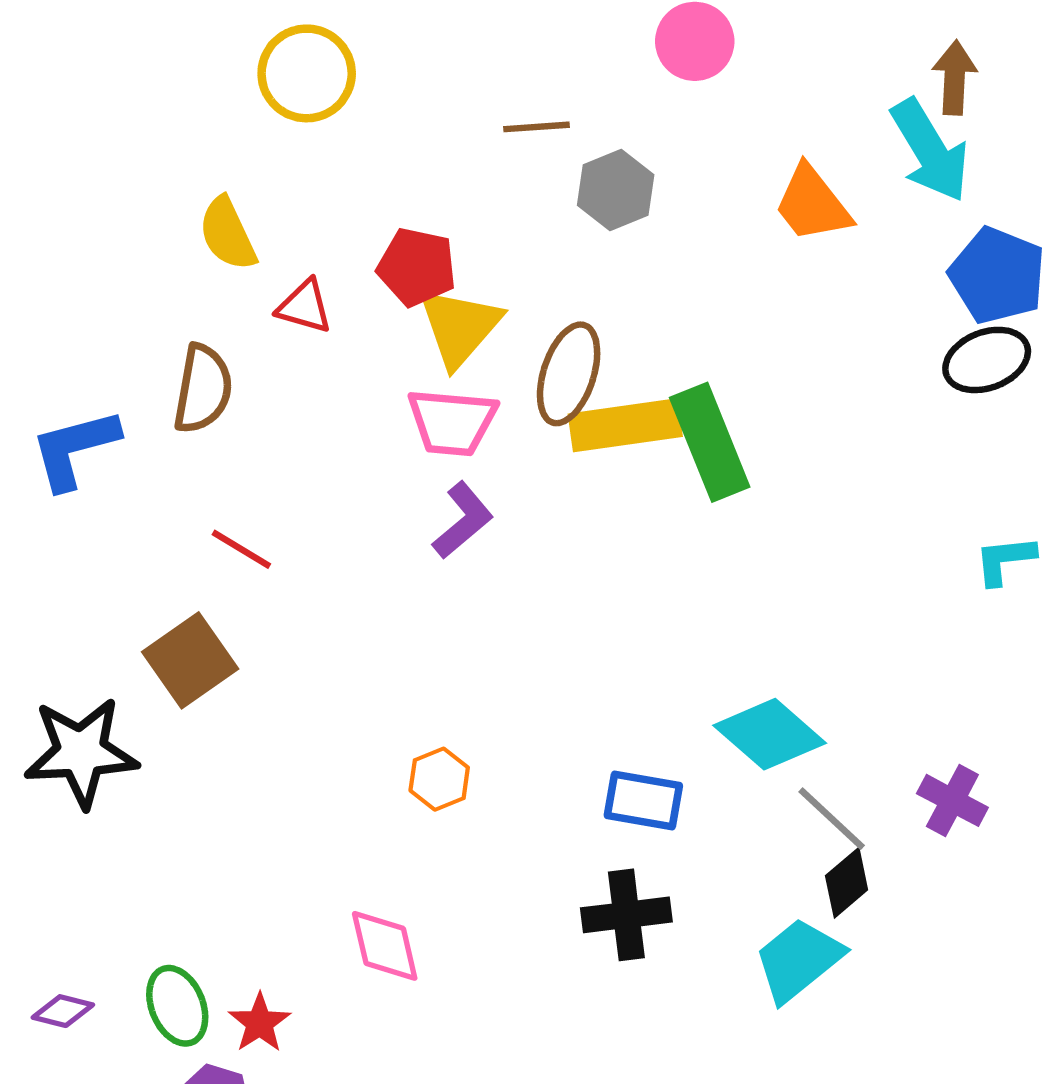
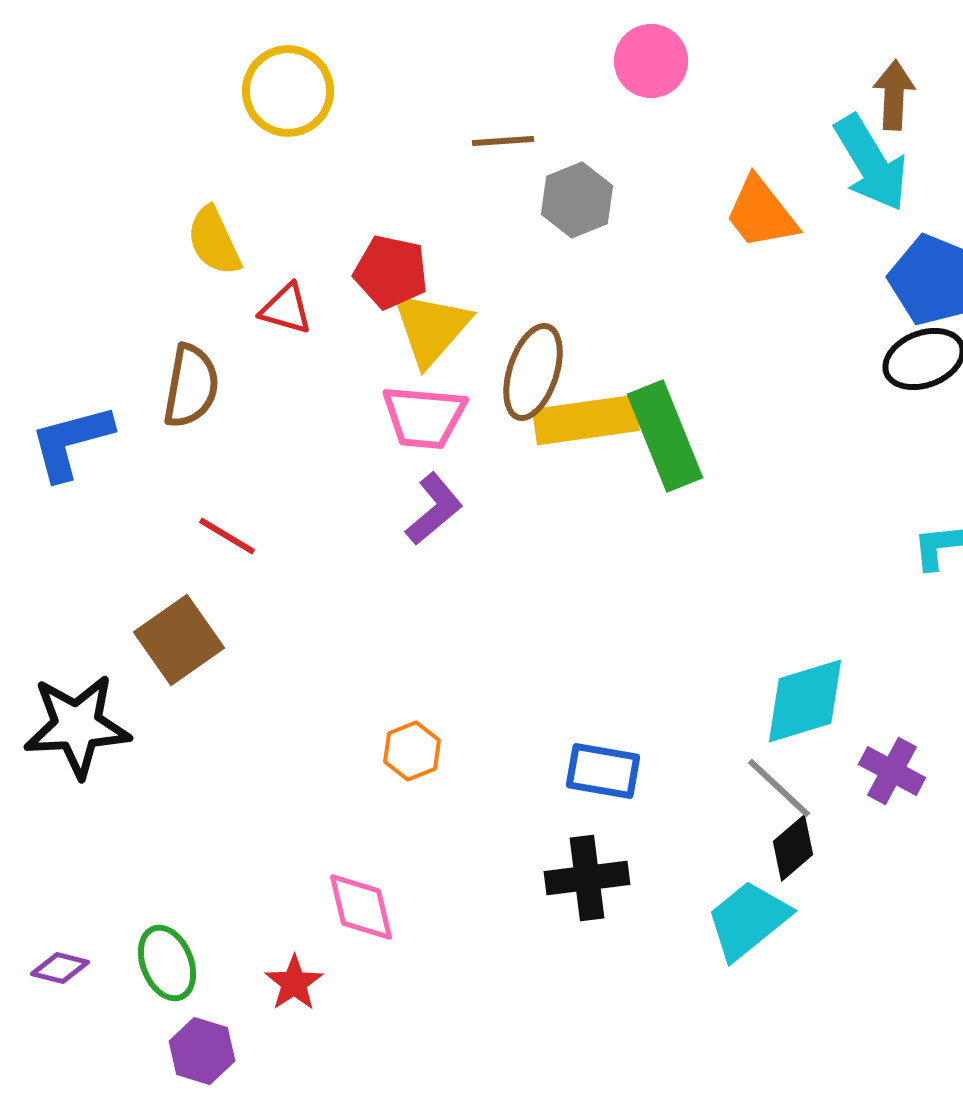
cyan diamond: (770, 734) -> (805, 701), moved, turned -58
red star: (260, 1023) -> (294, 983), moved

